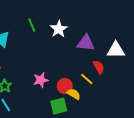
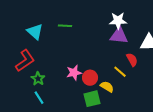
green line: (32, 25) -> (65, 26), moved, turned -64
white star: (59, 29) -> (118, 21), moved, turned 30
red circle: (65, 86) -> (90, 78), moved

